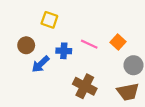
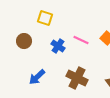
blue cross: (64, 51) -> (58, 46), turned 32
blue arrow: (41, 64) -> (37, 77), moved

